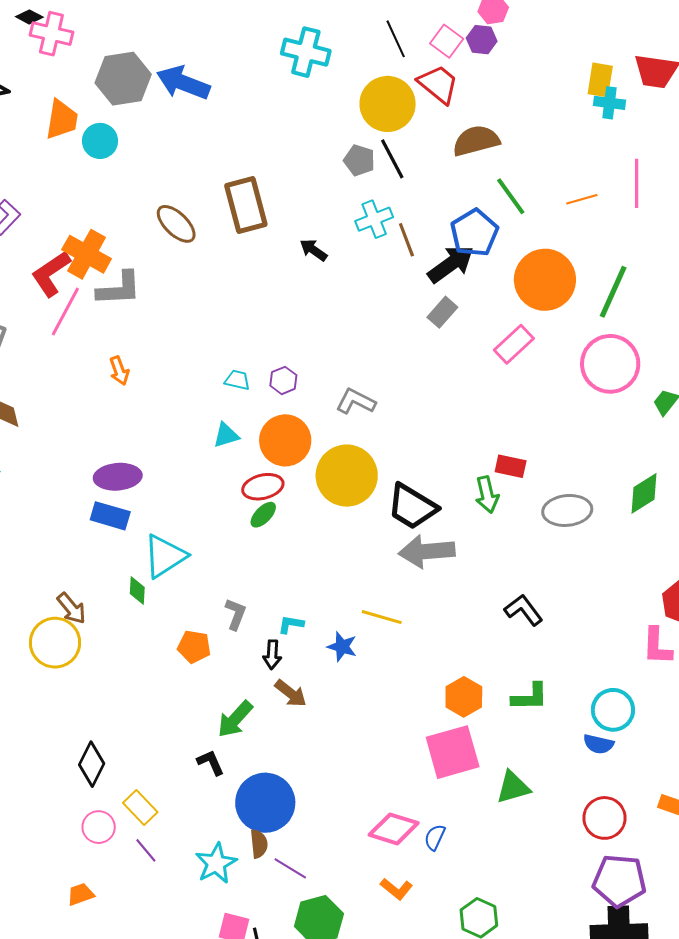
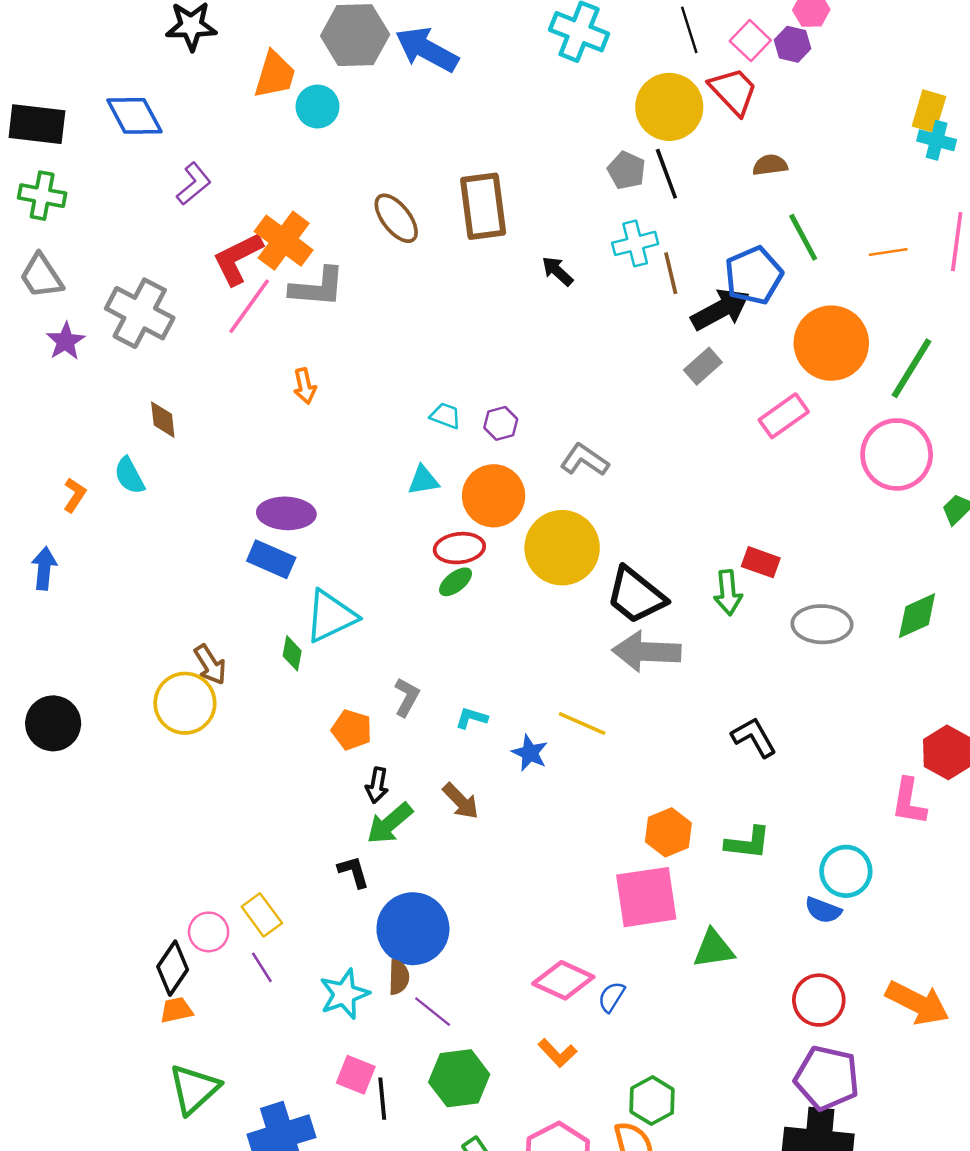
brown semicircle: (476, 141) -> (770, 165), size x0.6
black arrow: (272, 655) -> (377, 785), moved
black diamond: (92, 764) -> (173, 968), moved

